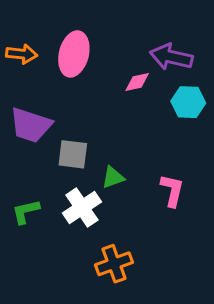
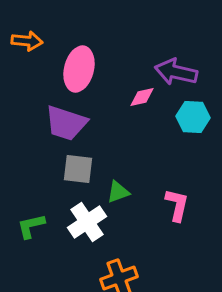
orange arrow: (22, 54) -> (27, 41), moved
purple trapezoid: (31, 125) -> (66, 123), moved

